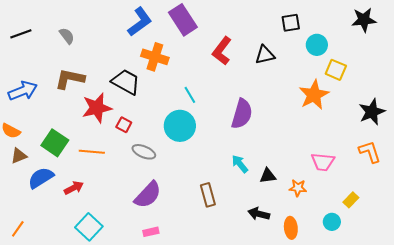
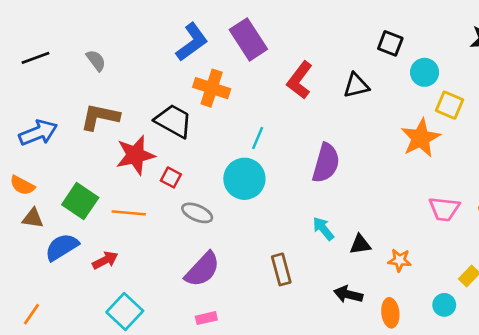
black square: (291, 23) -> (390, 43), turned 30
cyan line: (190, 95) -> (258, 138), turned 54
brown triangle: (19, 156) -> (33, 218), turned 30
pink trapezoid: (323, 162) -> (444, 209), moved

